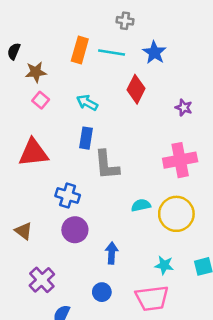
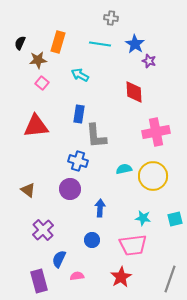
orange rectangle: (80, 50) -> (58, 42), moved
red diamond: (136, 89) -> (134, 92), moved, turned -30
cyan arrow: (87, 103) -> (80, 75), moved
purple star: (184, 107) -> (149, 61), moved
blue cross: (68, 196) -> (78, 161), moved

